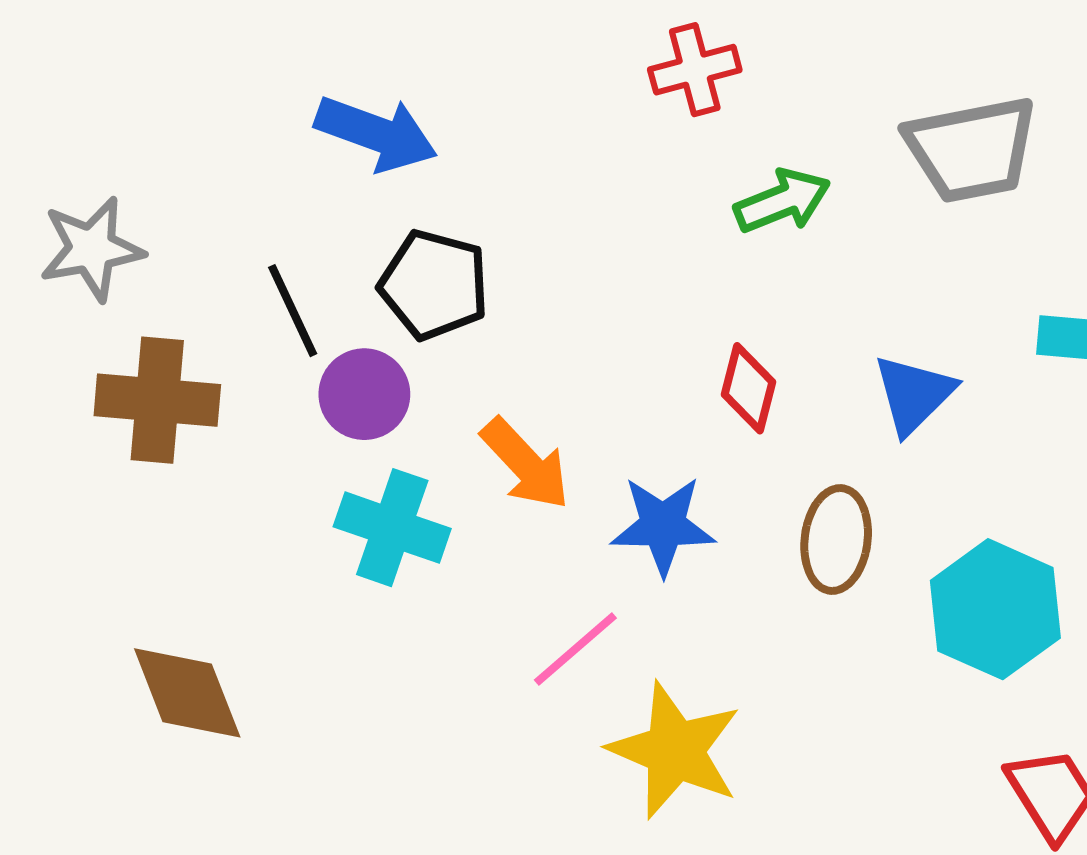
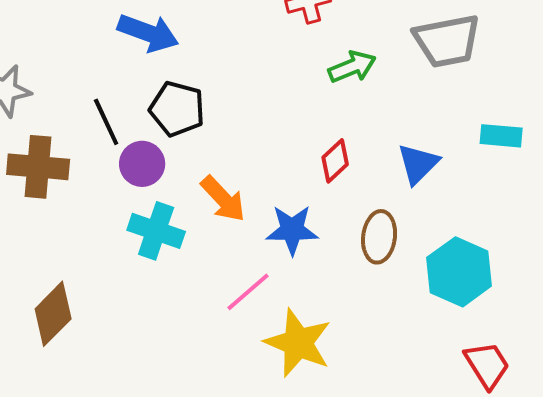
red diamond: (749, 388) -> (335, 161), turned 33
brown diamond: (187, 693) -> (53, 314), turned 66

